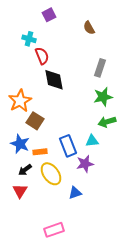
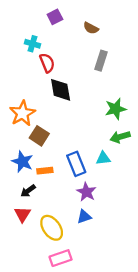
brown semicircle: (89, 28) -> (91, 28), moved, turned -32
gray rectangle: (100, 68) -> (101, 61), moved
purple star: (85, 164) -> (86, 192), moved, turned -30
yellow ellipse: (51, 174) -> (52, 228), moved

